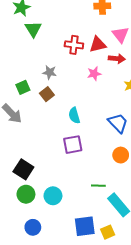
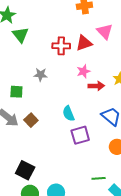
red arrow: (117, 59) -> (96, 86), moved
green square: (23, 87) -> (16, 92), turned 32
brown square: (47, 94) -> (31, 120), moved
purple square: (73, 145) -> (80, 135), moved

